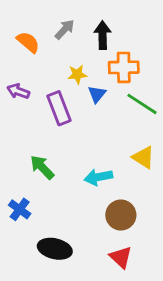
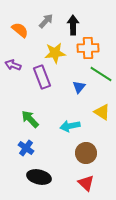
yellow star: (77, 74) -> (55, 53), size x1.5
blue triangle: (97, 94) -> (79, 87), moved
blue cross: (20, 209) -> (26, 148), moved

